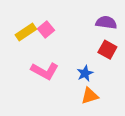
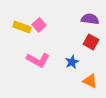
yellow rectangle: (26, 32) -> (22, 27), turned 54
orange triangle: (90, 96) -> (90, 81), moved, turned 42

